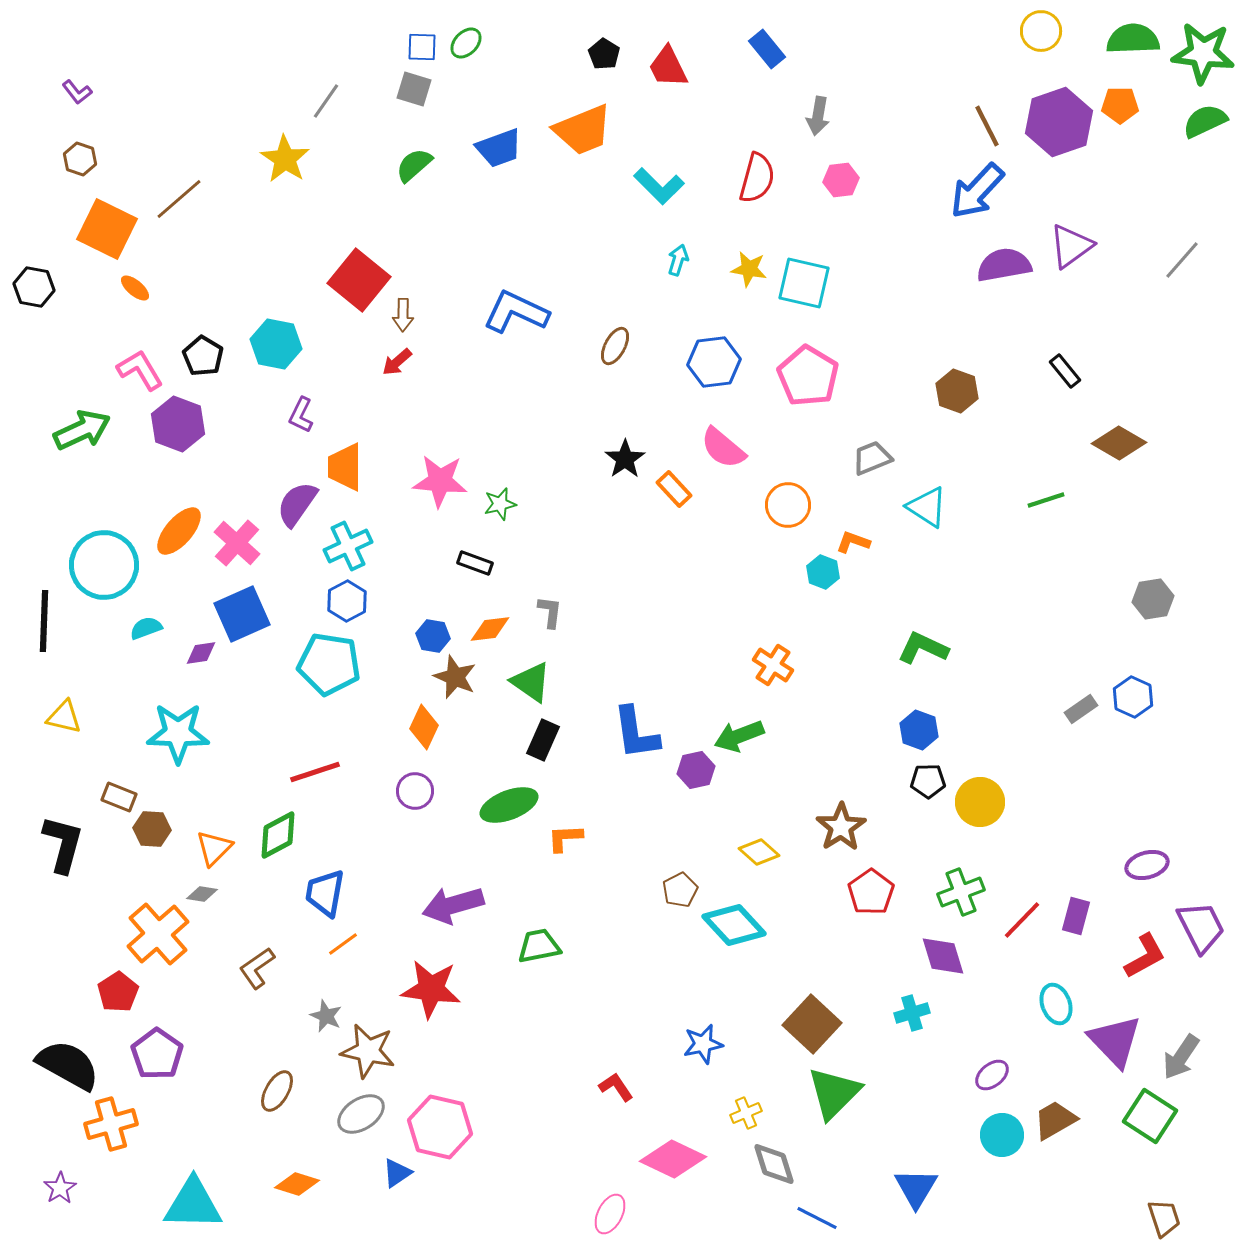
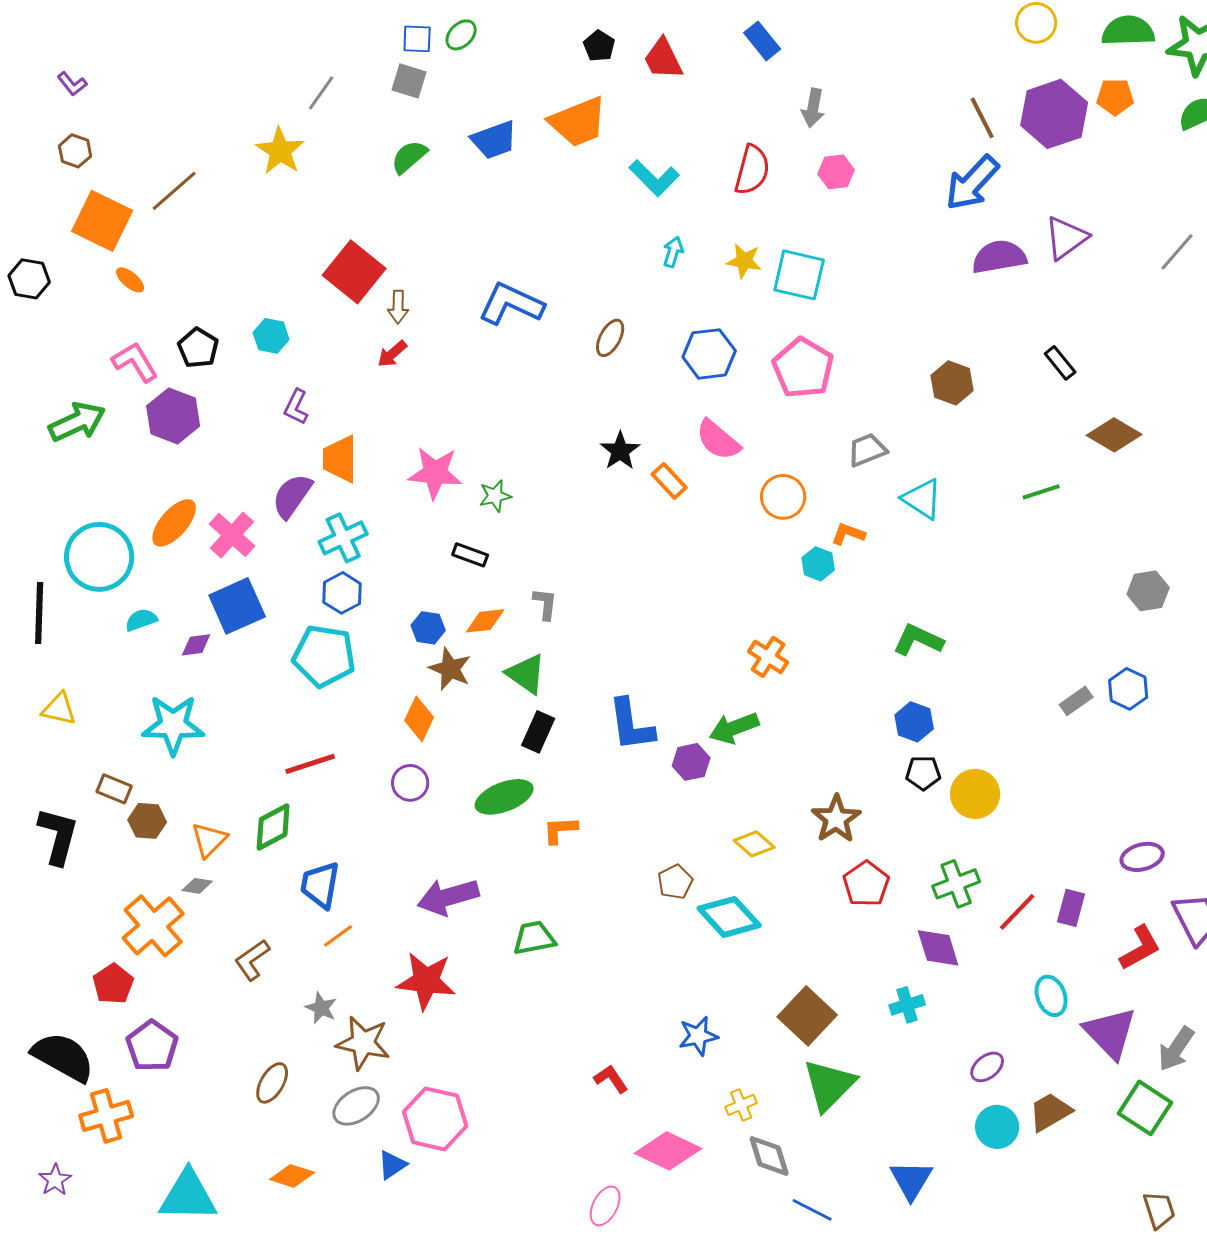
cyan hexagon: (276, 344) -> (271, 336), size x0.7

